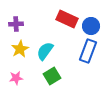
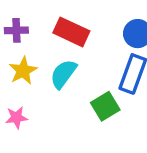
red rectangle: (67, 19) -> (71, 32), moved
green square: (52, 76) -> (105, 106), moved

